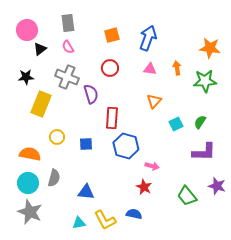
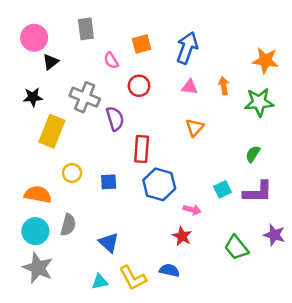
pink semicircle: (68, 47) -> (111, 60), moved
cyan square: (176, 124) -> (222, 189), moved
blue triangle: (86, 192) -> (109, 243), turned 36

